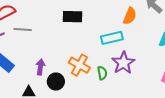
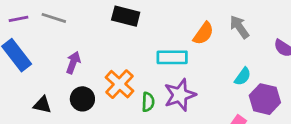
purple arrow: (40, 67) -> (73, 63), moved

